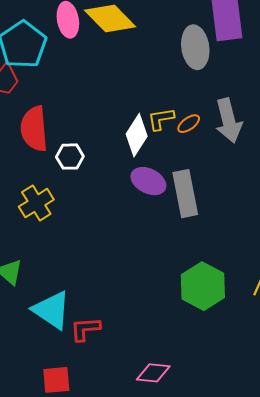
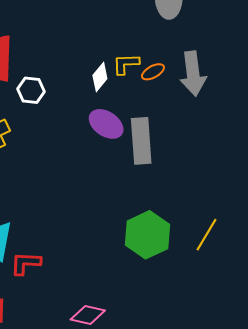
white diamond: (137, 135) -> (100, 77), size x0.7

